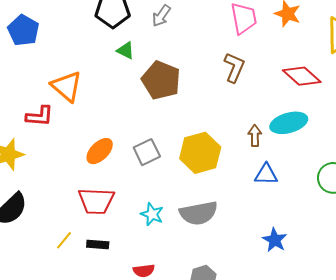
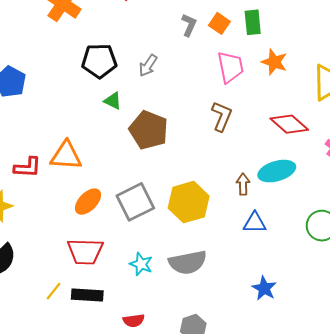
orange triangle: (67, 86) -> (66, 156), moved, turned -36
gray square: (147, 152) -> (135, 202), size x1.4
black rectangle: (98, 245) -> (87, 295), size x1.4

